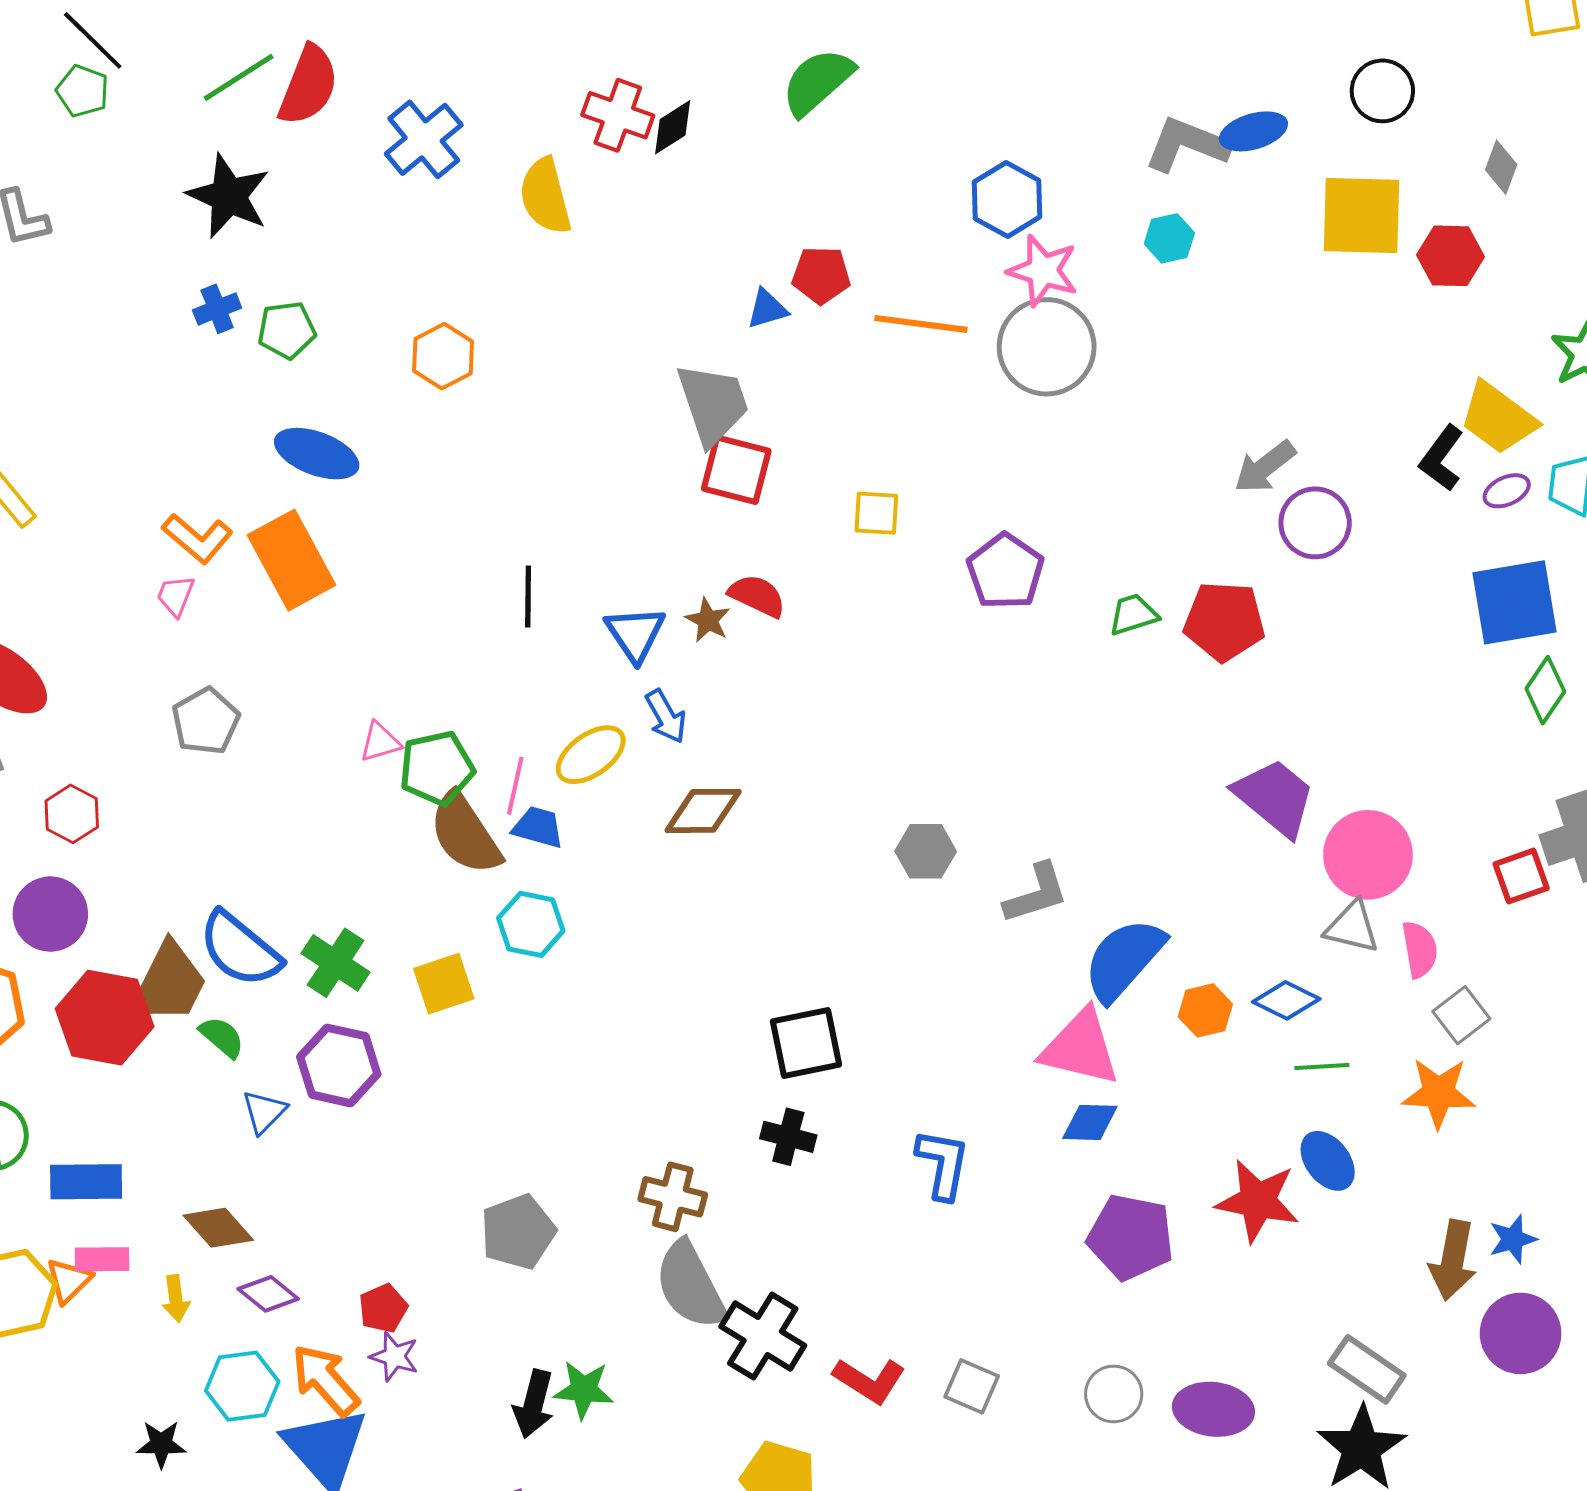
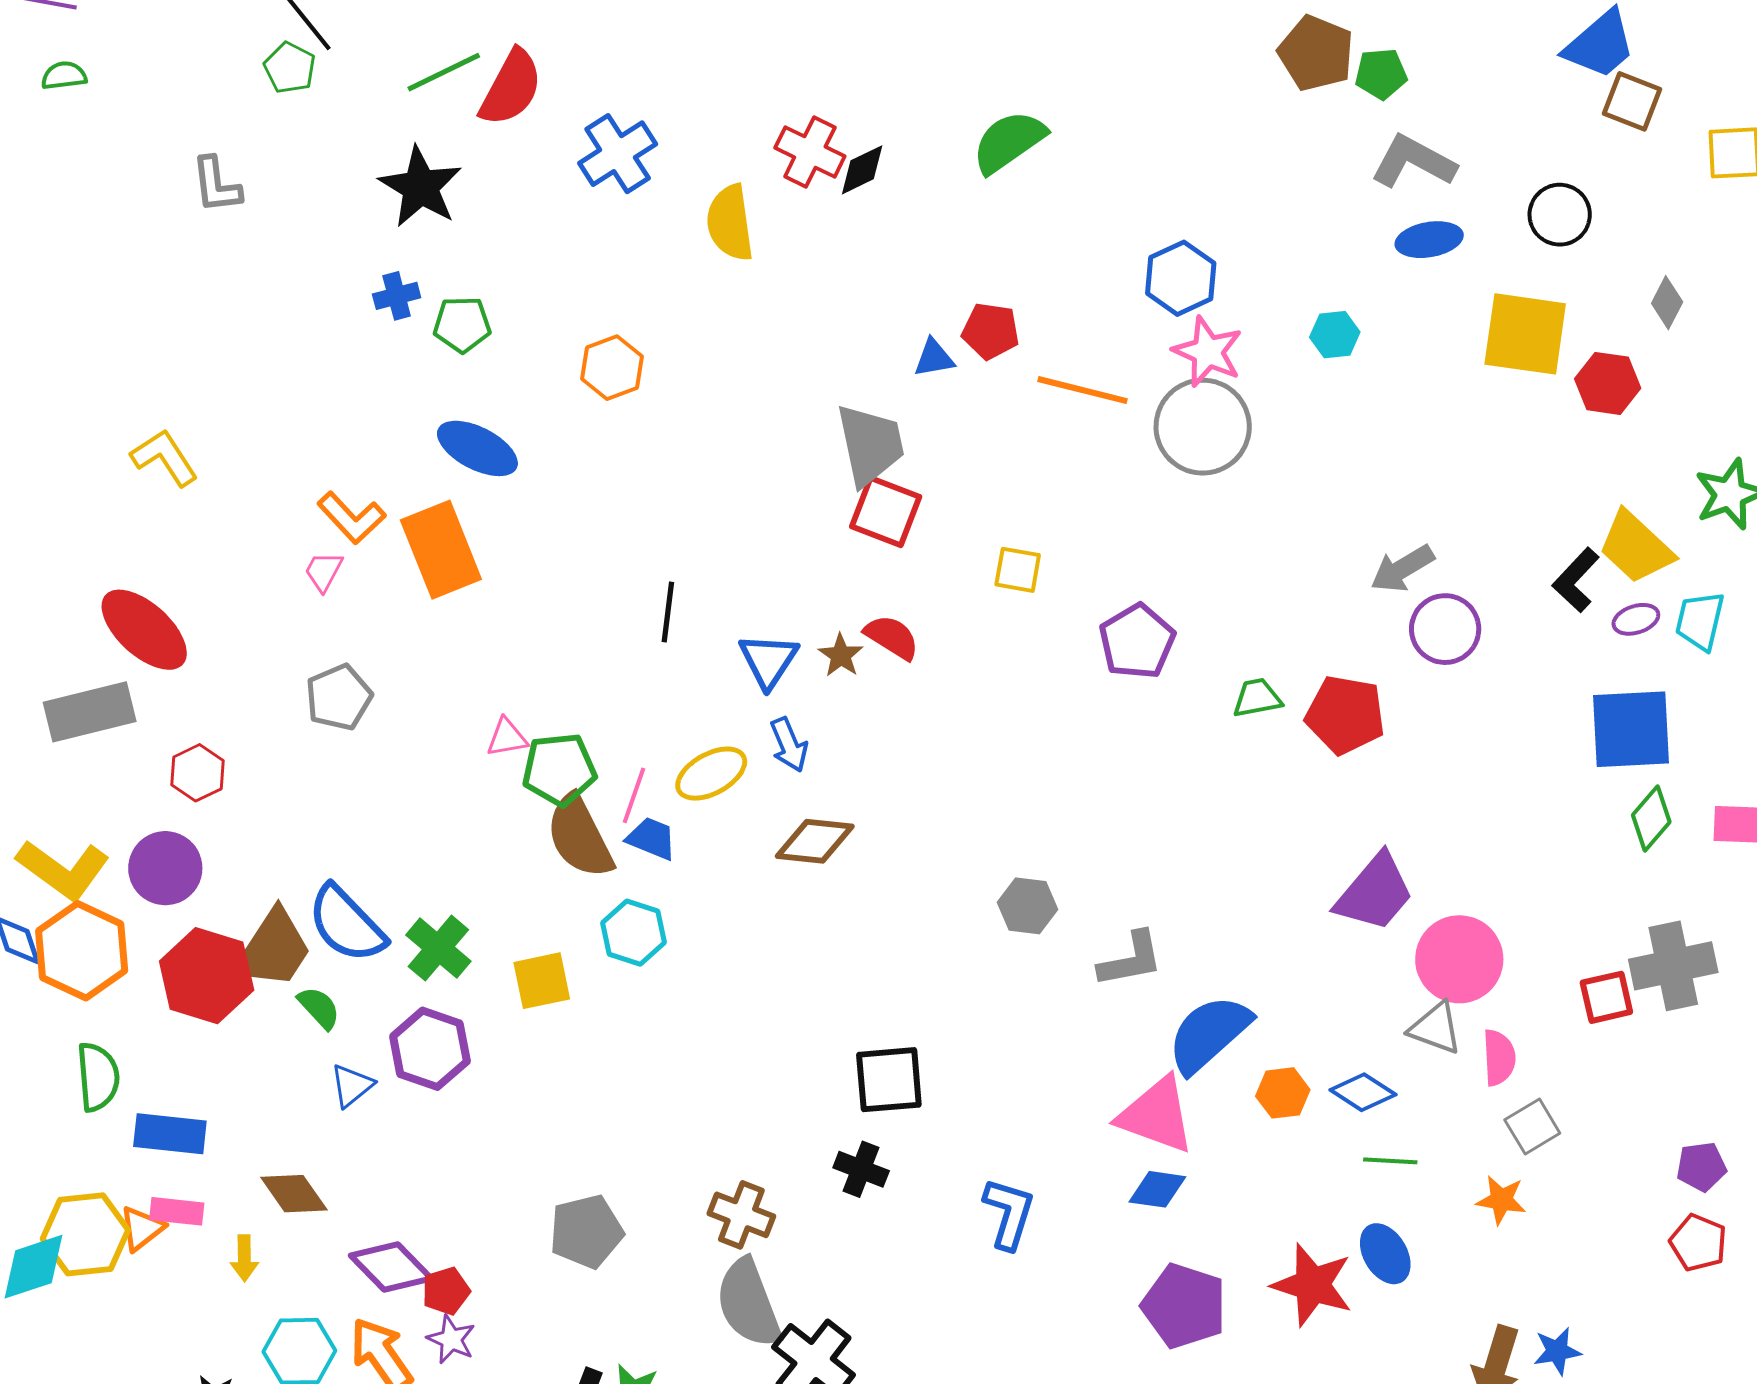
gray L-shape: (1187, 145) -> (1413, 162), moved
purple trapezoid: (1275, 797) -> (1375, 893), turned 84
orange star: (1439, 1093) -> (1501, 1200), size x0.7
purple diamond: (268, 1294) -> (391, 1267), moved, size x1.4

